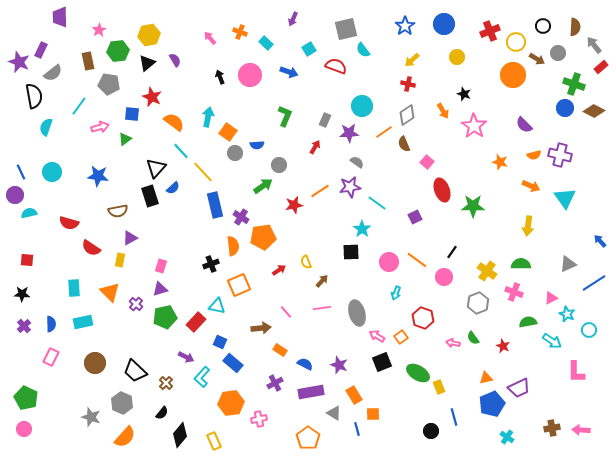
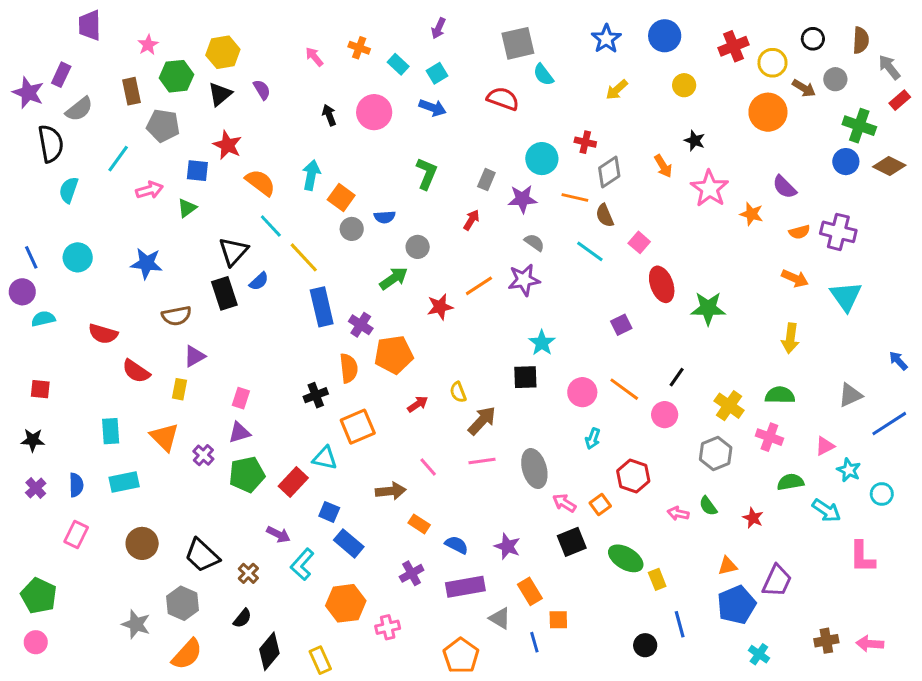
cyan square: (309, 49) -> (437, 73), moved
red cross: (408, 84) -> (585, 142), moved
orange line: (384, 132) -> (575, 197), turned 48
orange star: (500, 162) -> (751, 214), moved
cyan line: (377, 203) -> (590, 251), moved
brown arrow: (322, 281) -> (482, 421), size x1.5
purple trapezoid: (519, 388) -> (777, 581), turned -40

